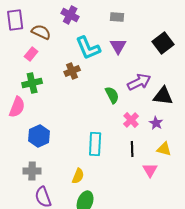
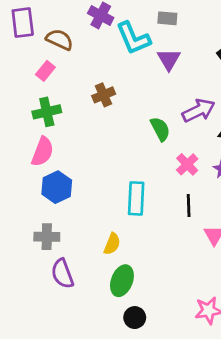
cyan L-shape: (88, 48) -> (133, 38), moved
pink semicircle: (17, 107) -> (43, 152), moved

